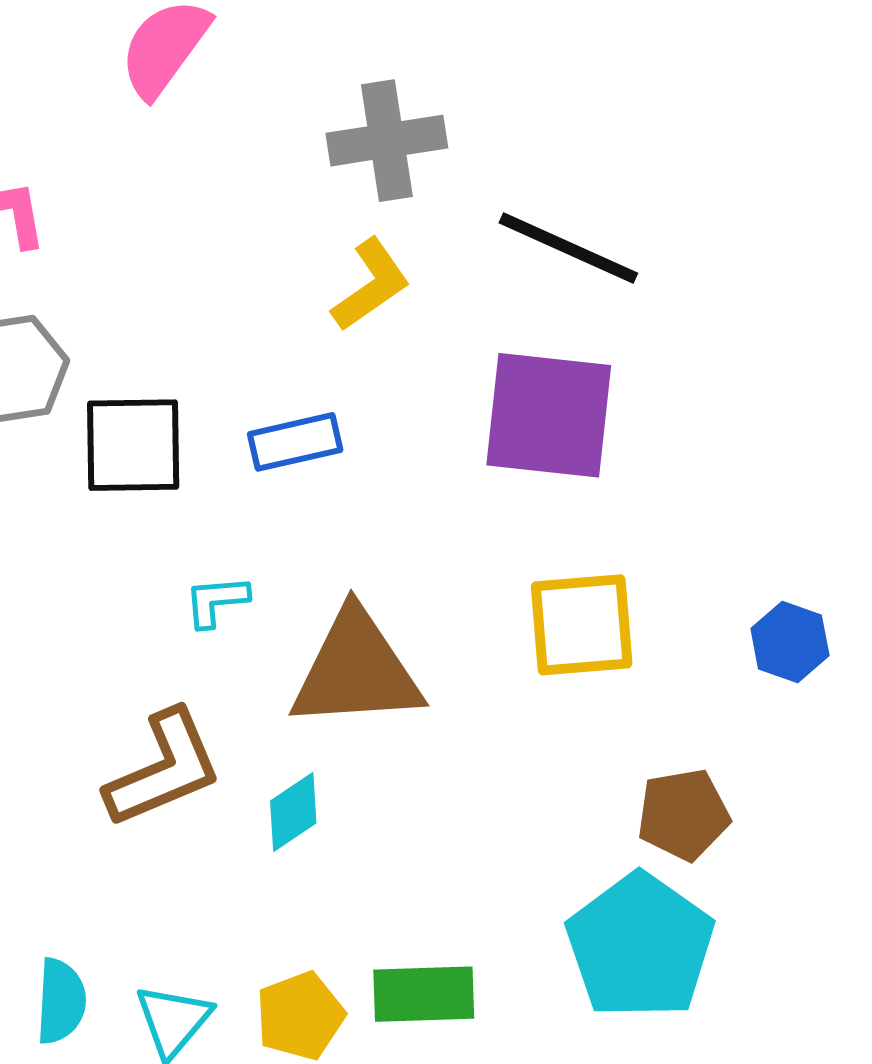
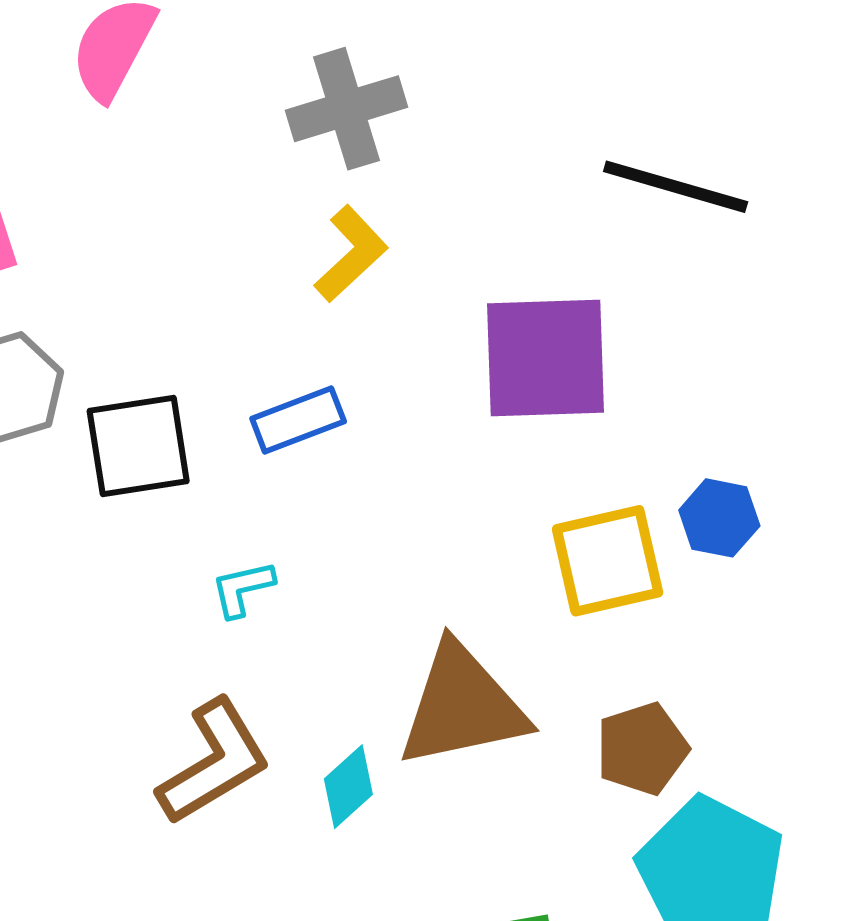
black line: (568, 248) -> (676, 187), moved
blue hexagon: (790, 642) -> (719, 518), moved
brown triangle: (356, 670) -> (462, 706), moved
brown pentagon: (683, 815) -> (642, 749), moved

